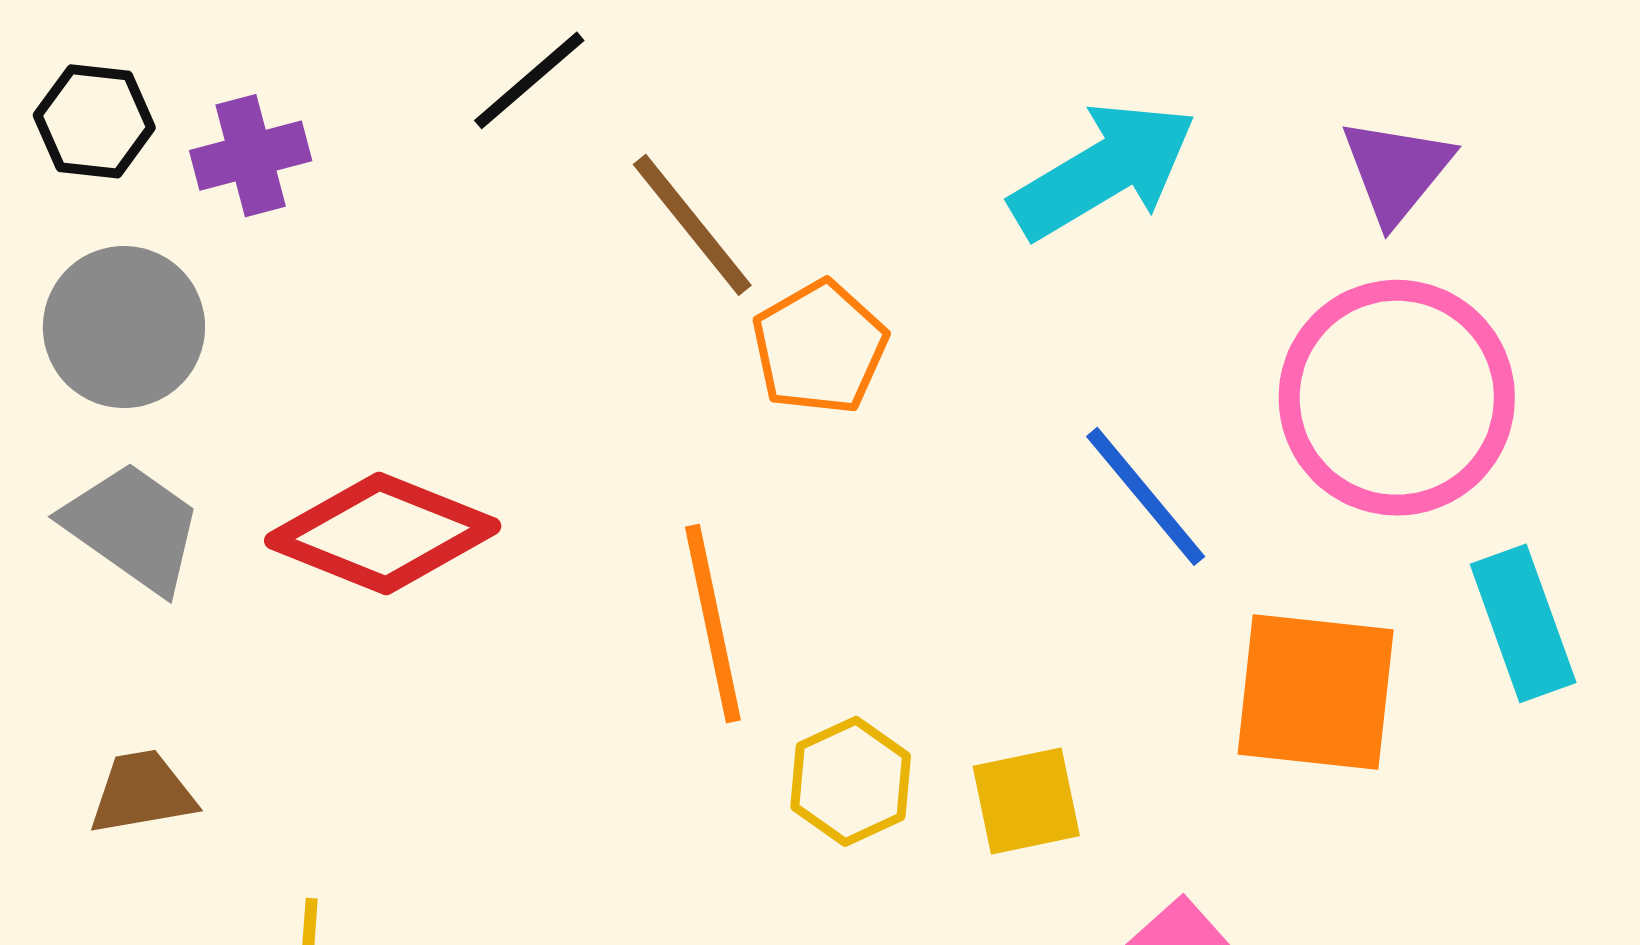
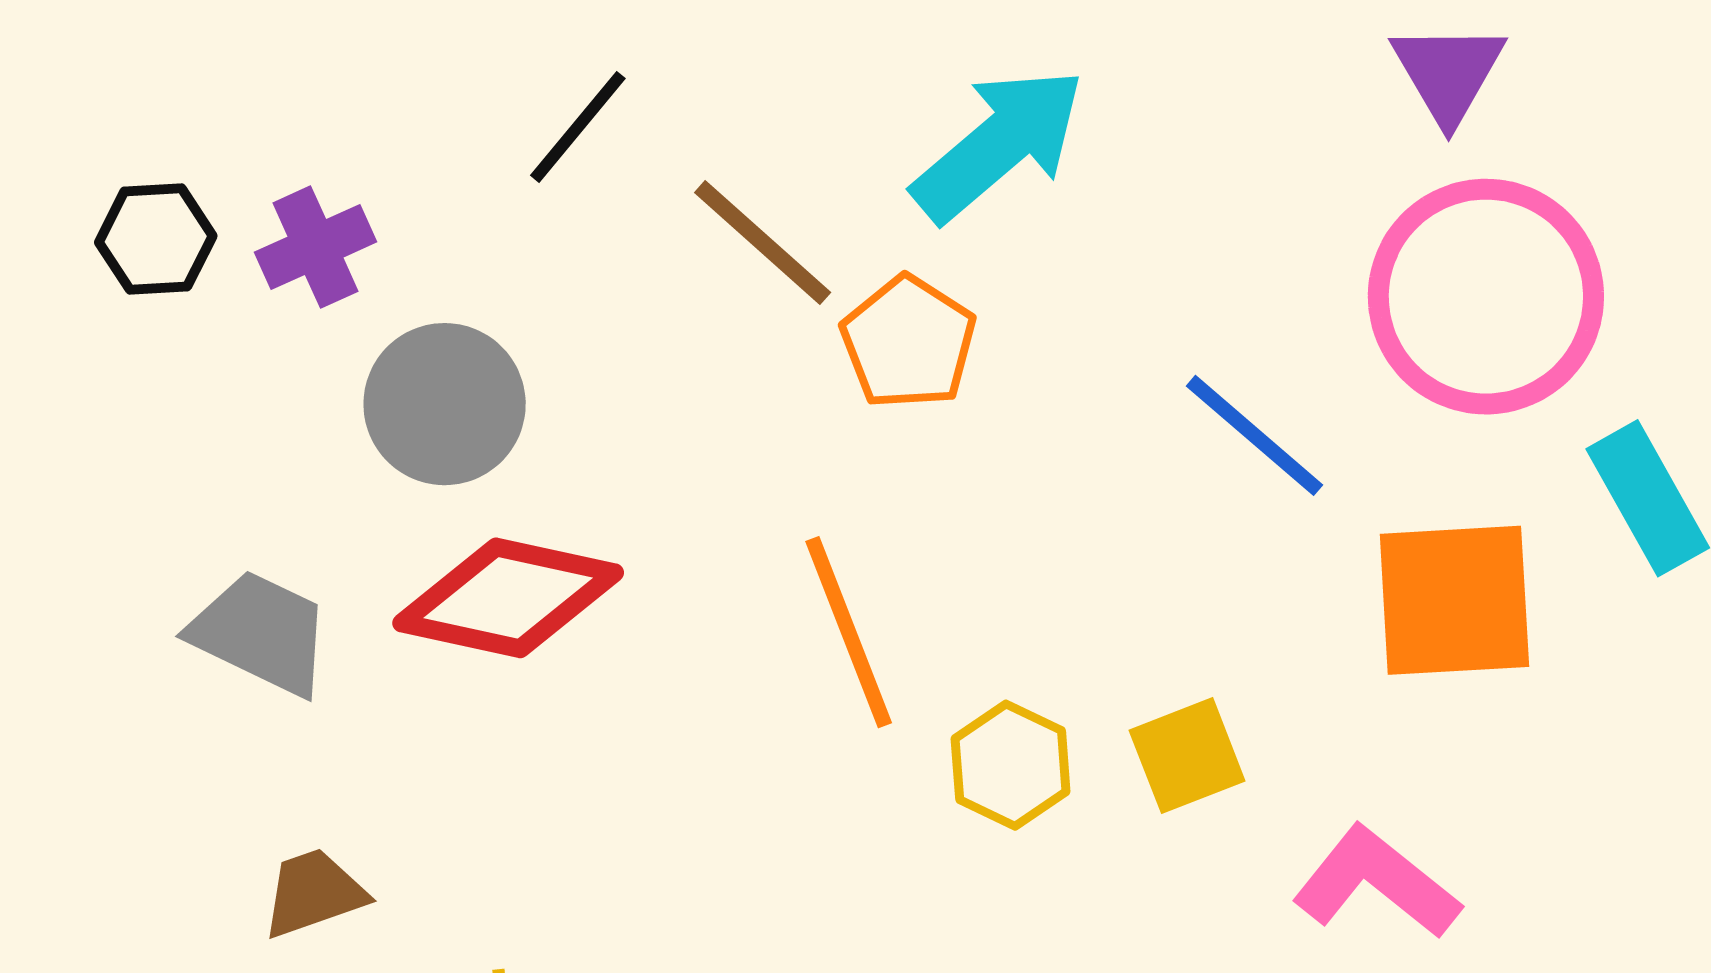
cyan arrow: (1103, 171) -> (999, 144), moved
gray circle: (124, 327) -> (445, 404), moved

